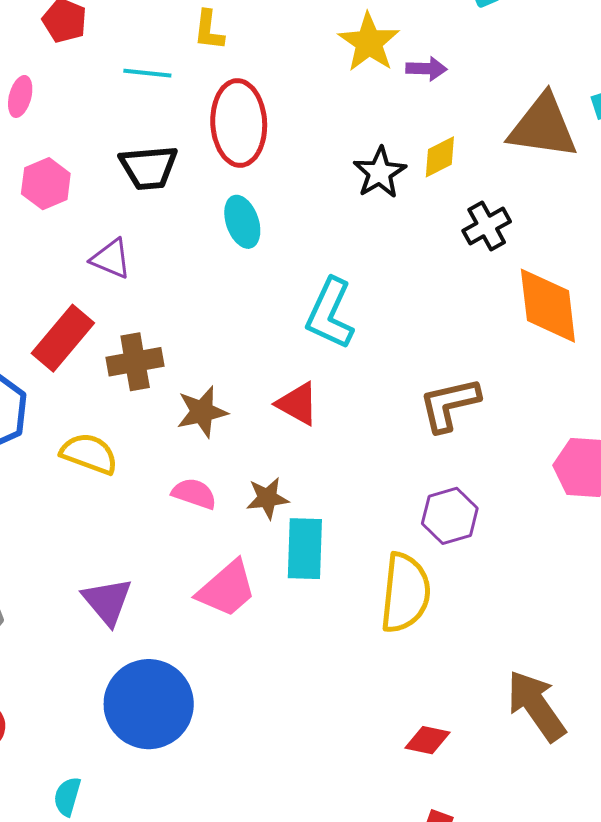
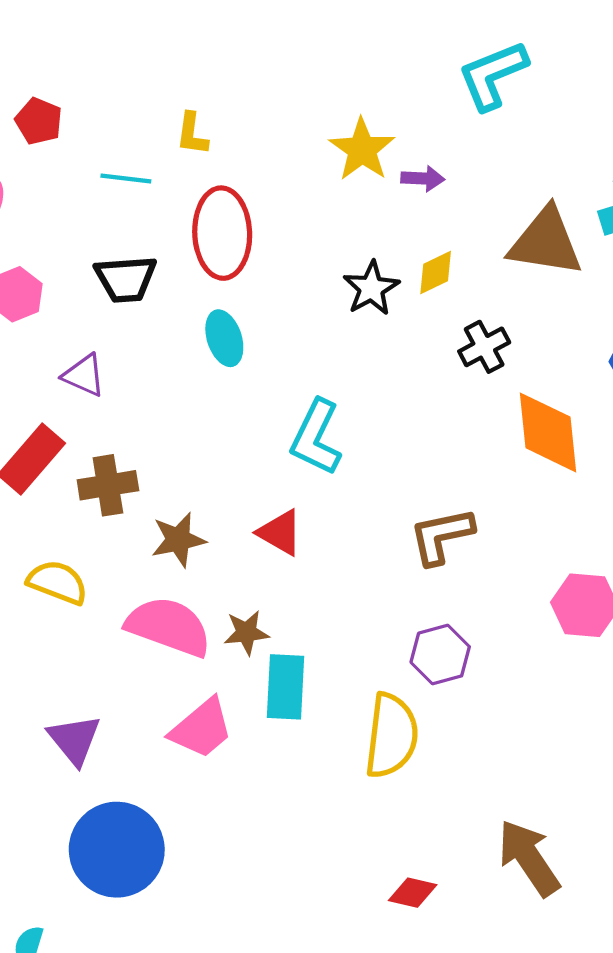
pink semicircle: (194, 494) -> (169, 627), size x1.8

